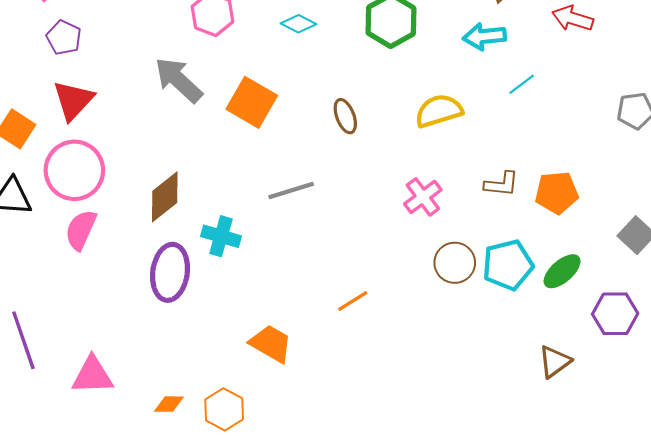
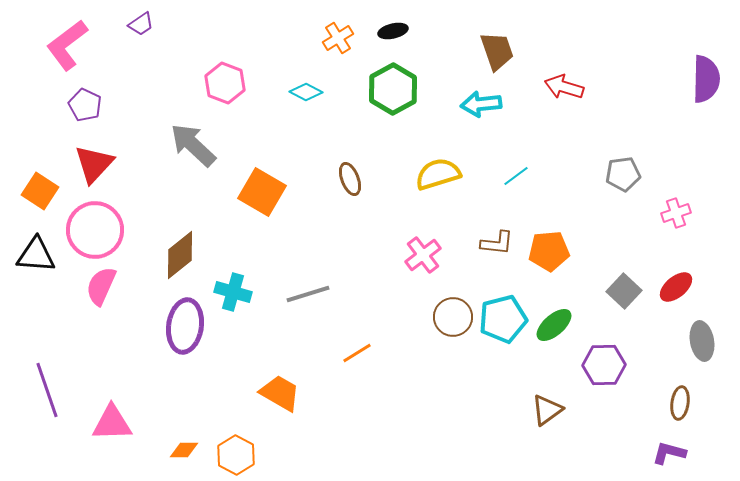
cyan line: (522, 84) -> (516, 176), moved
orange square: (252, 102) -> (262, 192), moved
gray line: (291, 191) -> (308, 294), moved

